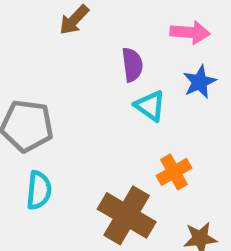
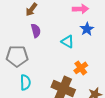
purple semicircle: (132, 65) -> (36, 31), moved

